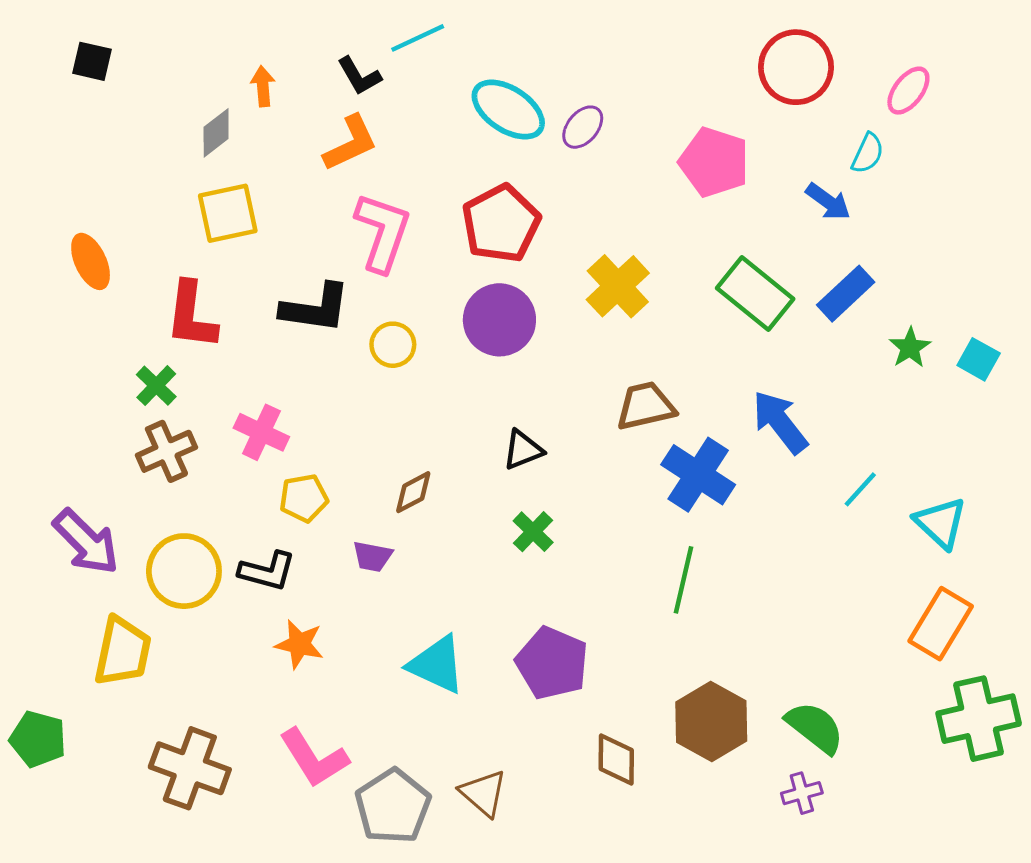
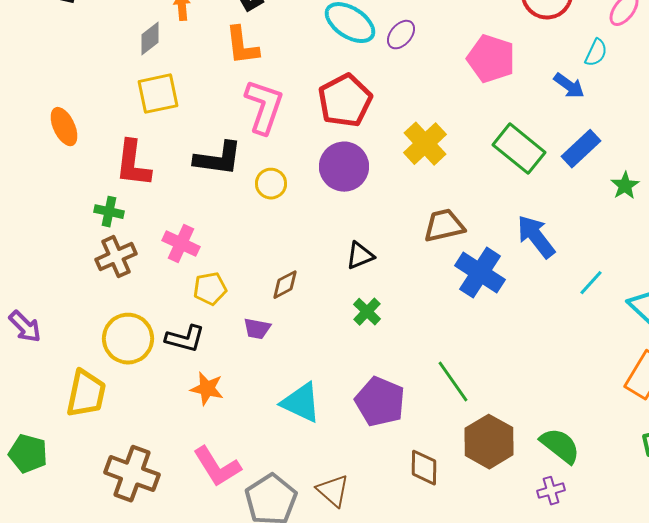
orange L-shape: (350, 143) -> (242, 46), turned 108
green cross: (156, 386) -> (109, 212), turned -32
purple arrow: (86, 542) -> (25, 327), moved, size x0.7
green line: (684, 580) -> (453, 382), moved, turned -48

